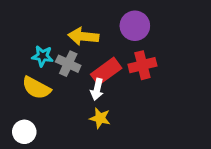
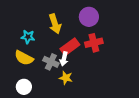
yellow arrow: (83, 36) -> (55, 24), turned -114
gray cross: (68, 64) -> (51, 62), moved
white circle: (24, 132) -> (24, 87), moved

